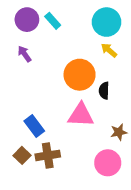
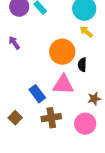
purple arrow: (24, 54) -> (14, 43), moved
blue rectangle: (34, 126) -> (37, 94), moved
brown cross: (48, 155) -> (51, 118), moved

